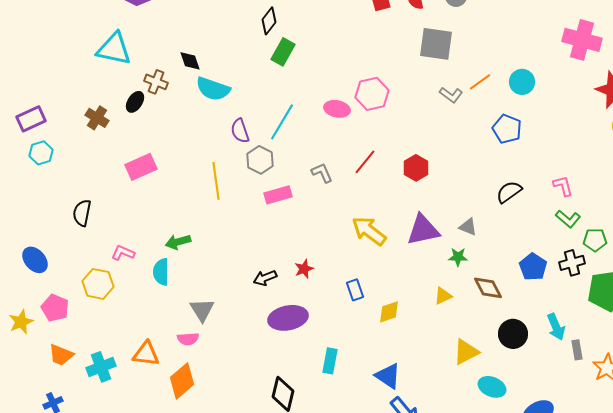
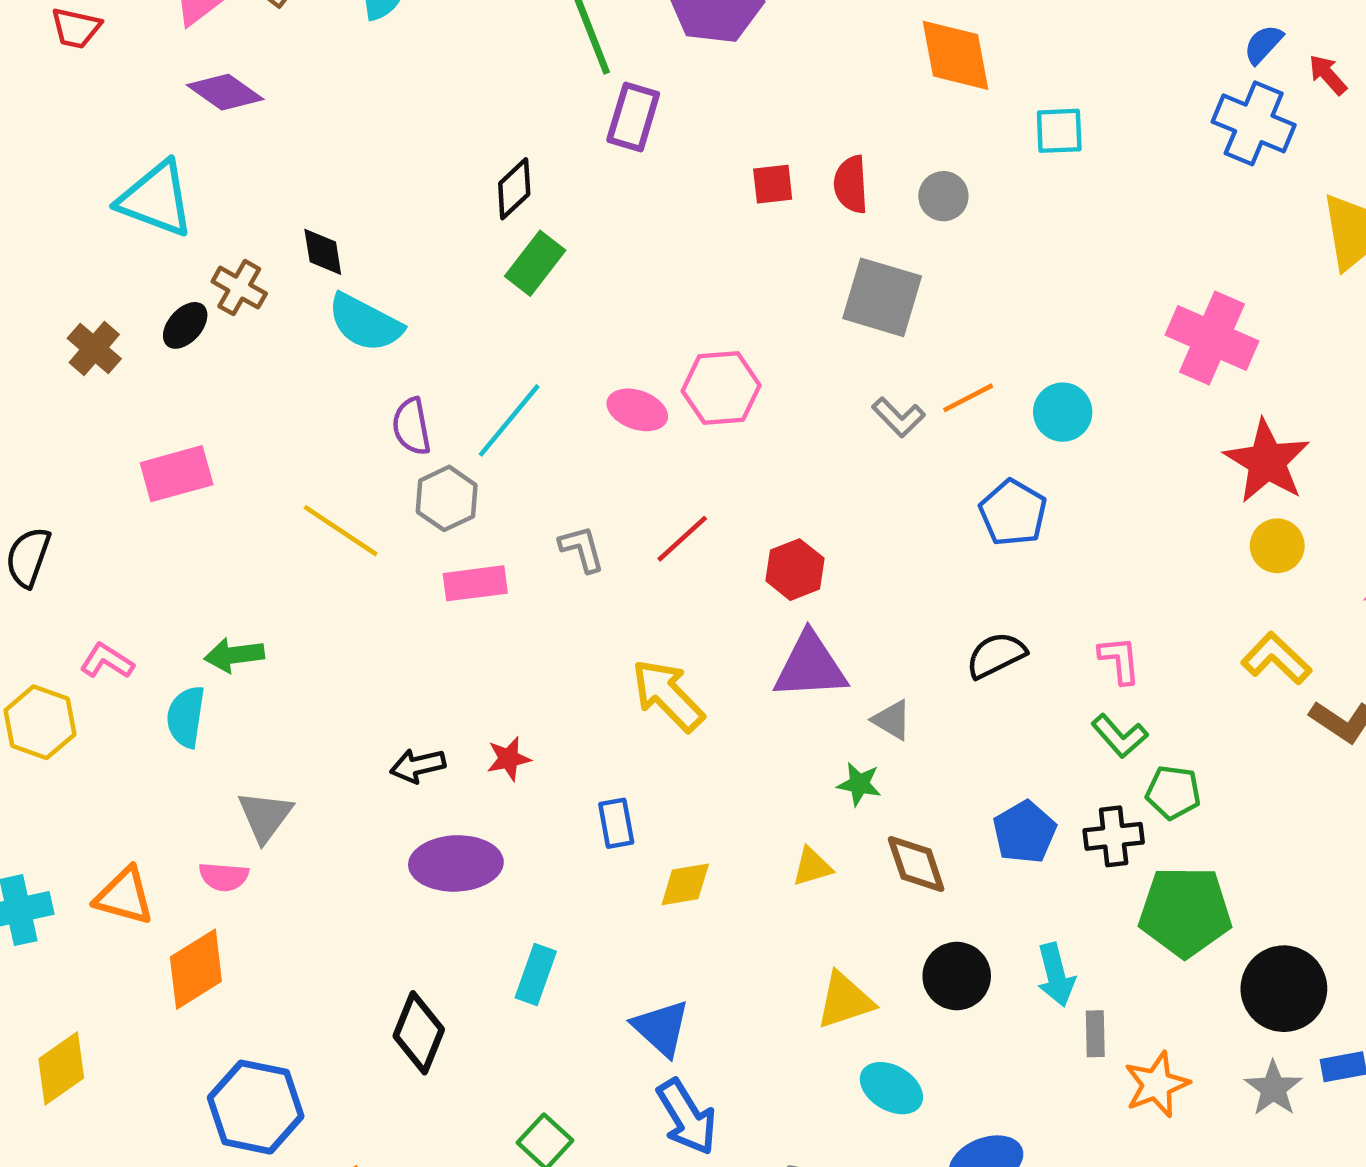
yellow line: (216, 181) -> (341, 531), turned -57
purple triangle: (423, 230) -> (810, 666), moved

